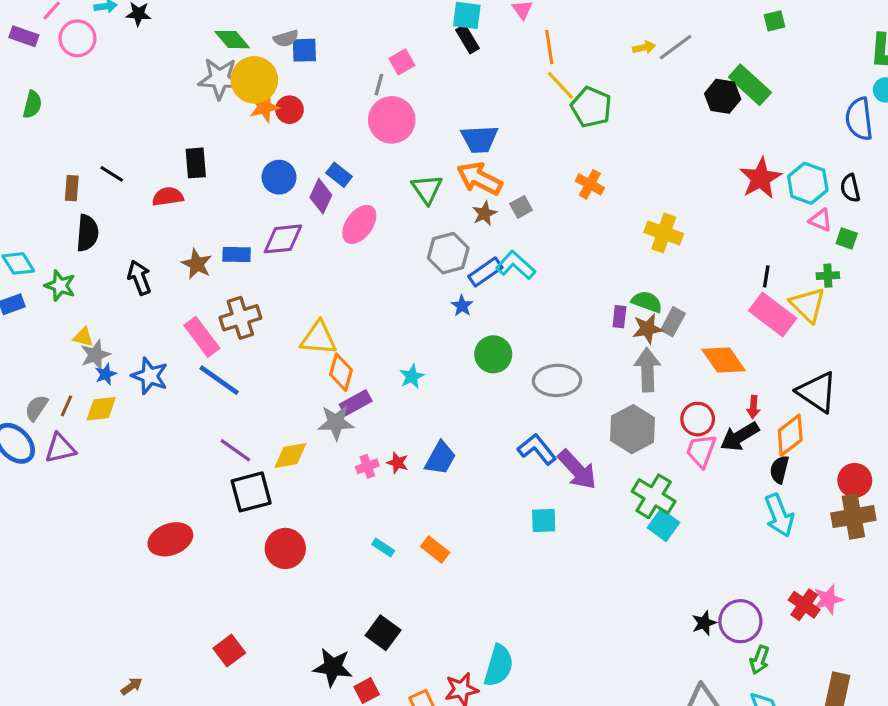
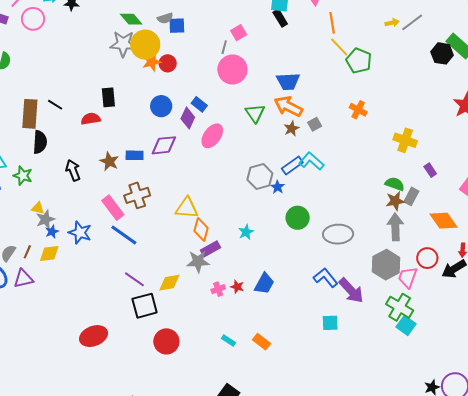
brown rectangle: (72, 188) -> (30, 114), size x1.8
gray hexagon: (448, 253) -> (260, 176), moved
purple rectangle: (619, 317) -> (430, 170), moved, turned -40
pink trapezoid: (701, 451) -> (408, 277), moved

